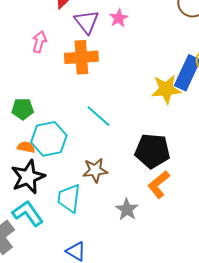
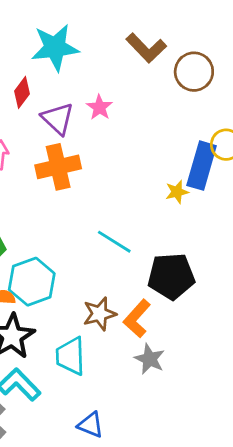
yellow star: (166, 89) -> (177, 192), size x0.6
cyan line: (99, 116) -> (114, 242), moved
orange L-shape: (159, 184) -> (137, 318), moved

